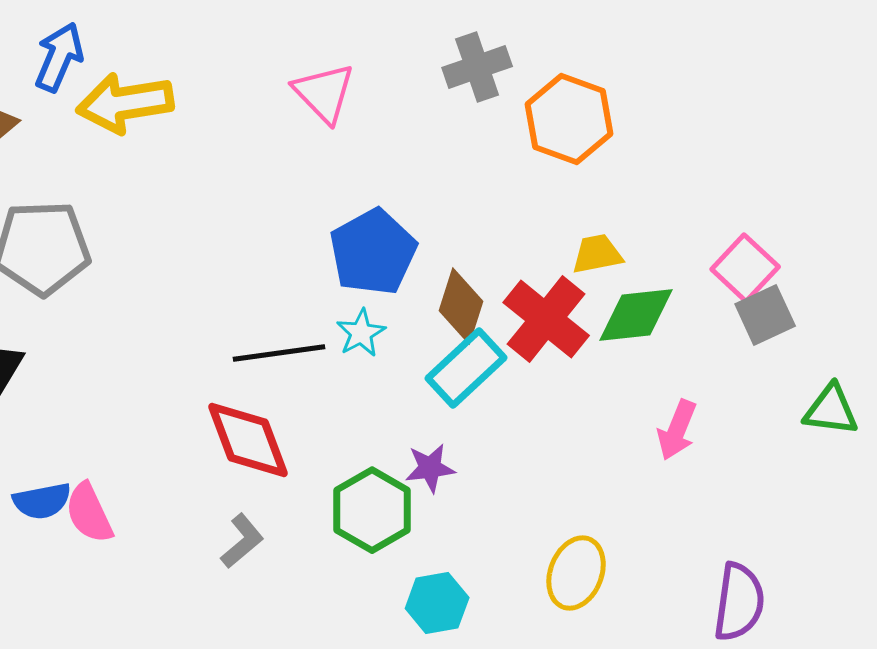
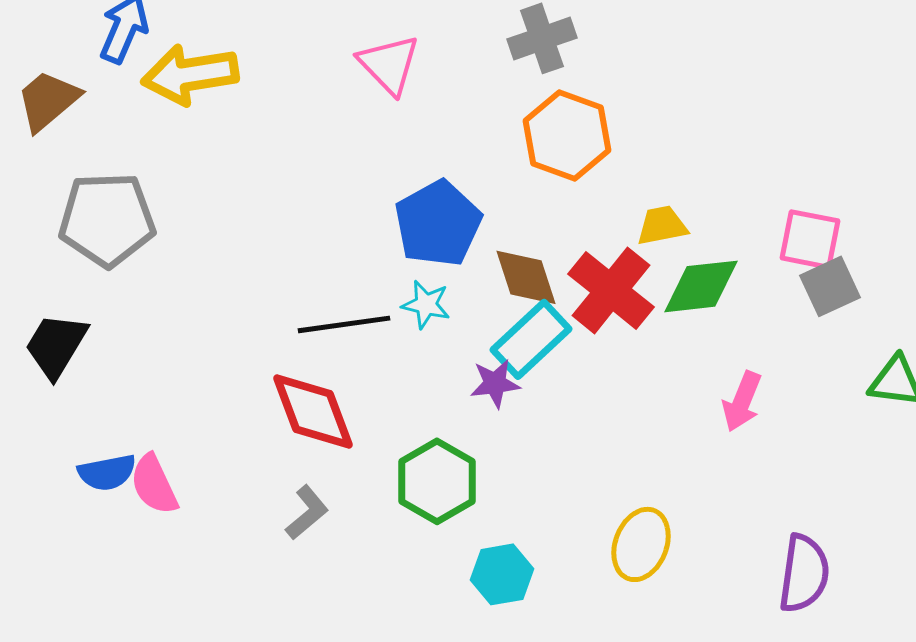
orange hexagon: (569, 119) -> (567, 135), moved
pink square: (745, 268) -> (810, 239), turned -32
brown diamond: (461, 306) -> (526, 277), turned -36
cyan star: (361, 333) -> (426, 304), turned -30
purple star: (430, 468) -> (495, 383), moved

